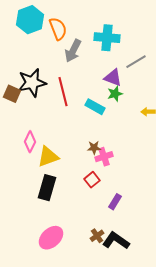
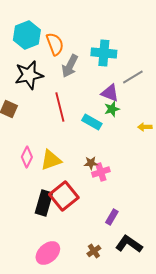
black star: (32, 83) -> (29, 75), moved
yellow triangle: (48, 157) -> (51, 160), moved
red square: (92, 180) -> (64, 196), moved, size x1.8
black L-shape: (116, 241) -> (129, 244), moved

